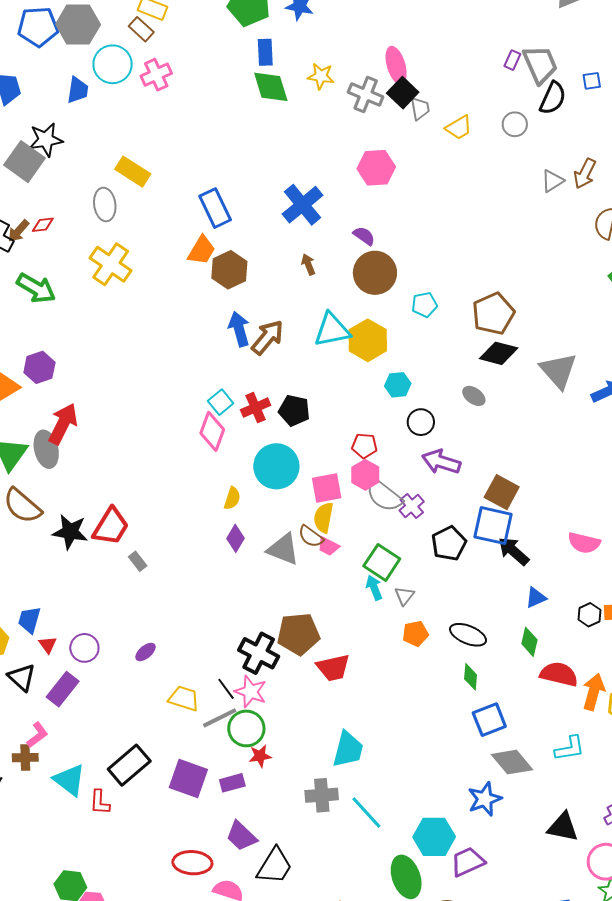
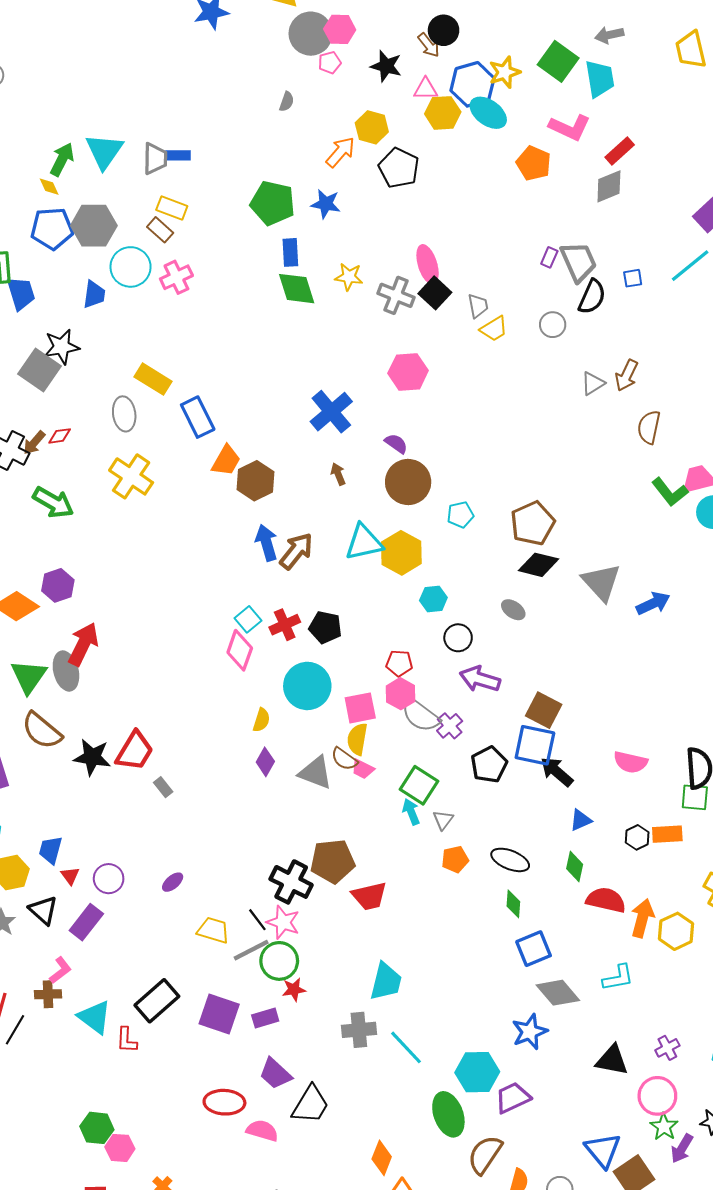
gray trapezoid: (420, 109) -> (478, 306), moved
blue rectangle: (215, 208) -> (198, 417), moved

